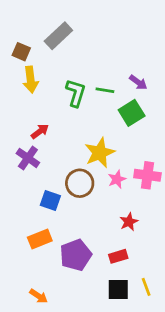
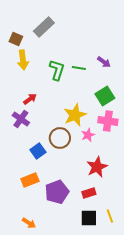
green square: (132, 113) -> (105, 96), moved
pink cross: (147, 175) -> (108, 121), moved
blue square: (50, 201) -> (38, 151), turned 35
red star: (129, 222) -> (97, 167), size x1.5

